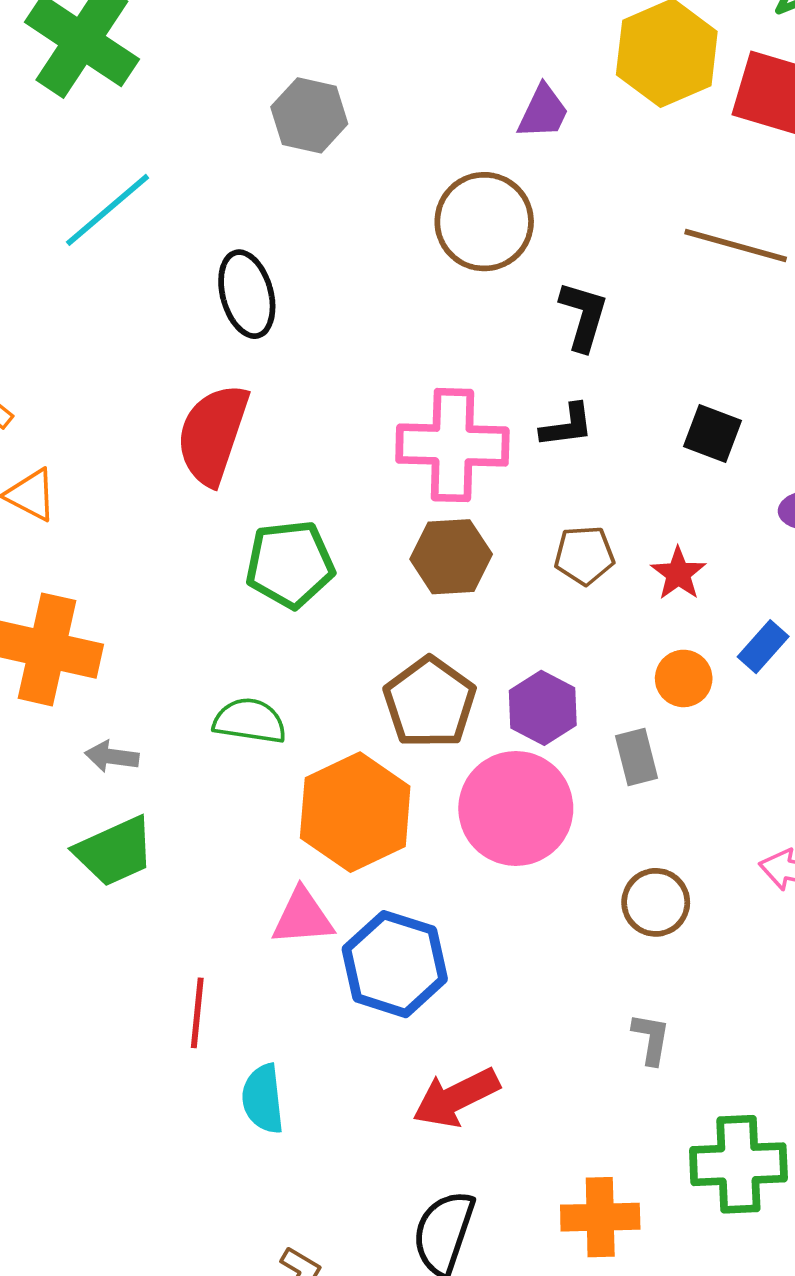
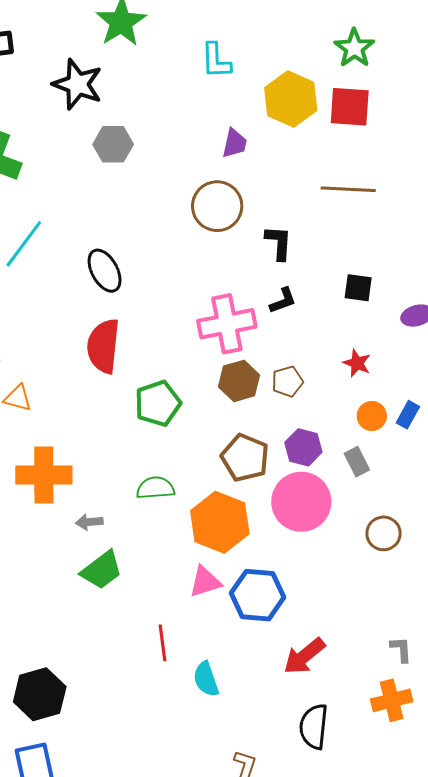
gray hexagon: (309, 115) -> (113, 144), moved
brown pentagon: (584, 555) -> (287, 382), moved
blue rectangle: (763, 647) -> (408, 415), moved
gray L-shape: (651, 1039) -> (401, 649), moved

